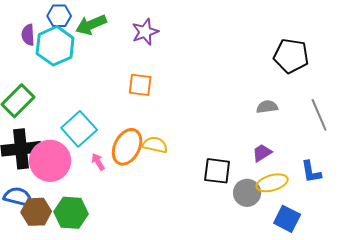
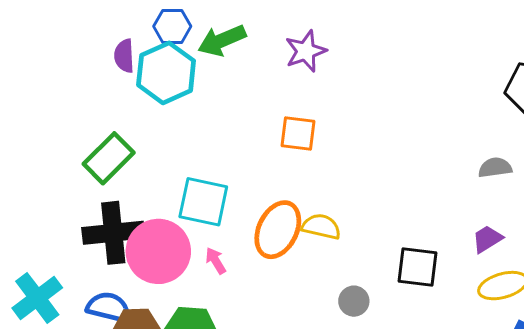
cyan square: (79, 129) -> (203, 202), turned -36
pink arrow: (98, 162) -> (216, 261), moved
gray circle: (247, 193) -> (354, 301), moved, size x0.7

